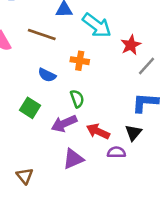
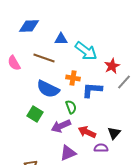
blue semicircle: (47, 75) -> (48, 89), size x1.6
blue L-shape: (145, 103) -> (92, 90), moved

